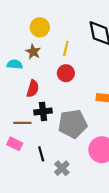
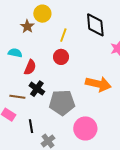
brown star: (33, 52) -> (27, 26), moved
cyan semicircle: (15, 64) -> (15, 53), moved
black cross: (43, 111) -> (37, 89), turned 35

